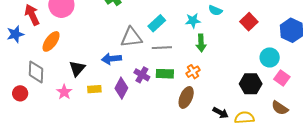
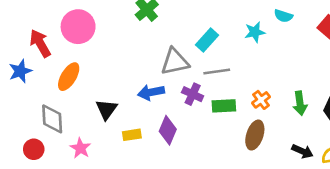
green arrow: (201, 43) -> (300, 103), moved
purple cross: (142, 75) -> (193, 94), moved
pink star: (64, 92) -> (80, 148), moved

